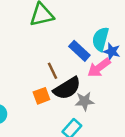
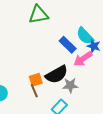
cyan semicircle: (100, 39) -> (85, 36), turned -60
brown line: (53, 71) -> (34, 91), moved

